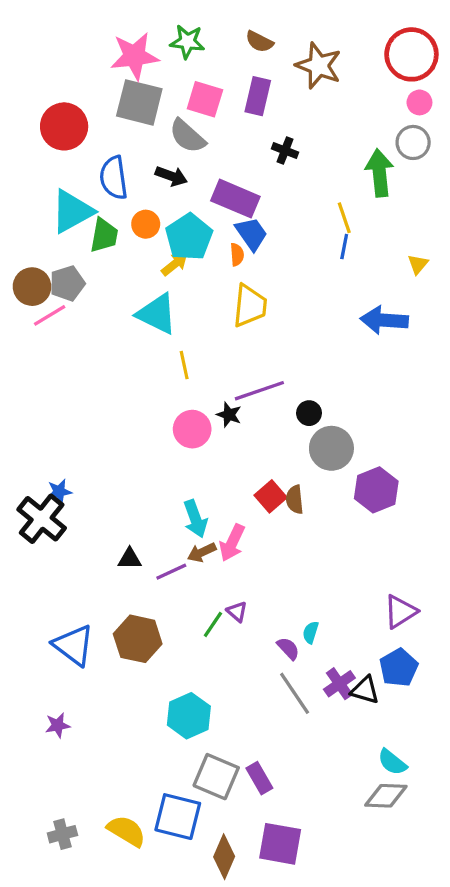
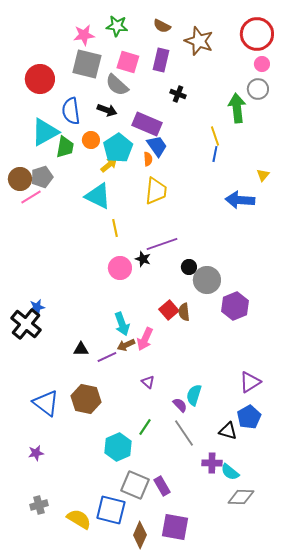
pink star: (134, 56) -> (84, 35), size x0.7
yellow triangle: (418, 264) -> (263, 175), moved
black circle: (309, 413) -> (189, 267), moved
green line: (213, 624) -> (145, 427), moved
cyan semicircle: (311, 632) -> (194, 395), size x1.5
purple cross: (339, 684) -> (212, 463), moved, turned 36
cyan semicircle: (392, 762) -> (230, 472), moved
gray cross: (62, 834) -> (39, 505), moved

